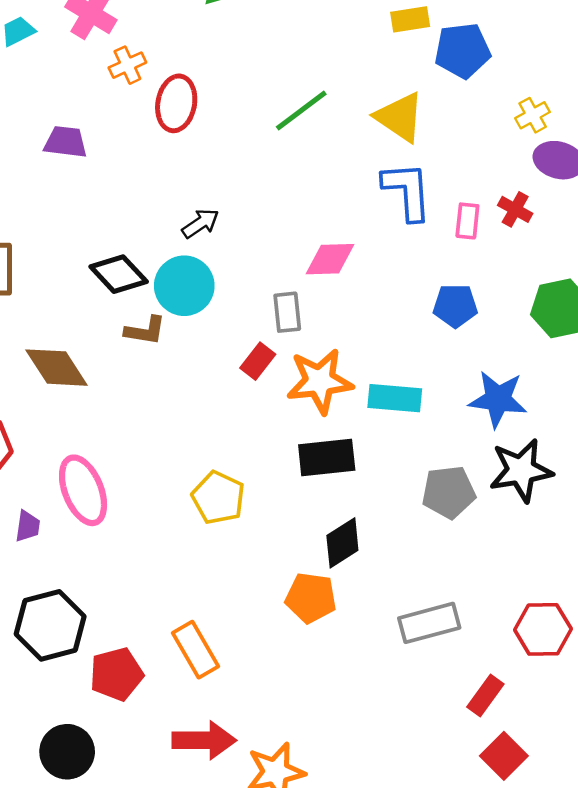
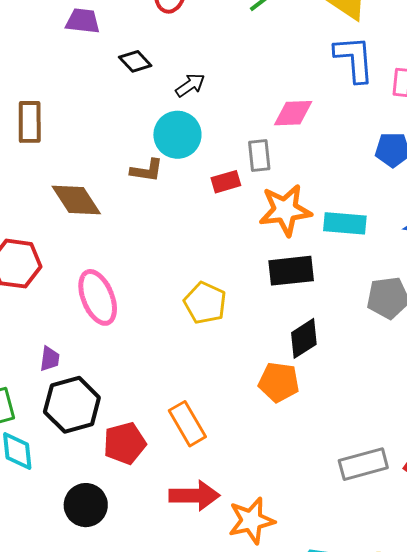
black diamond: (119, 274) -> (135, 61), moved, size x0.7
red rectangle: (258, 361) -> (226, 182), moved, turned 36
purple trapezoid: (28, 526) -> (50, 359), moved
gray rectangle: (429, 623) -> (363, 464), moved

